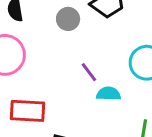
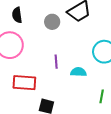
purple line: (89, 72) -> (56, 62), moved, turned 32

